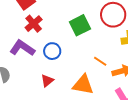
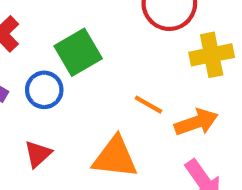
green square: (80, 25) -> (78, 52), moved

